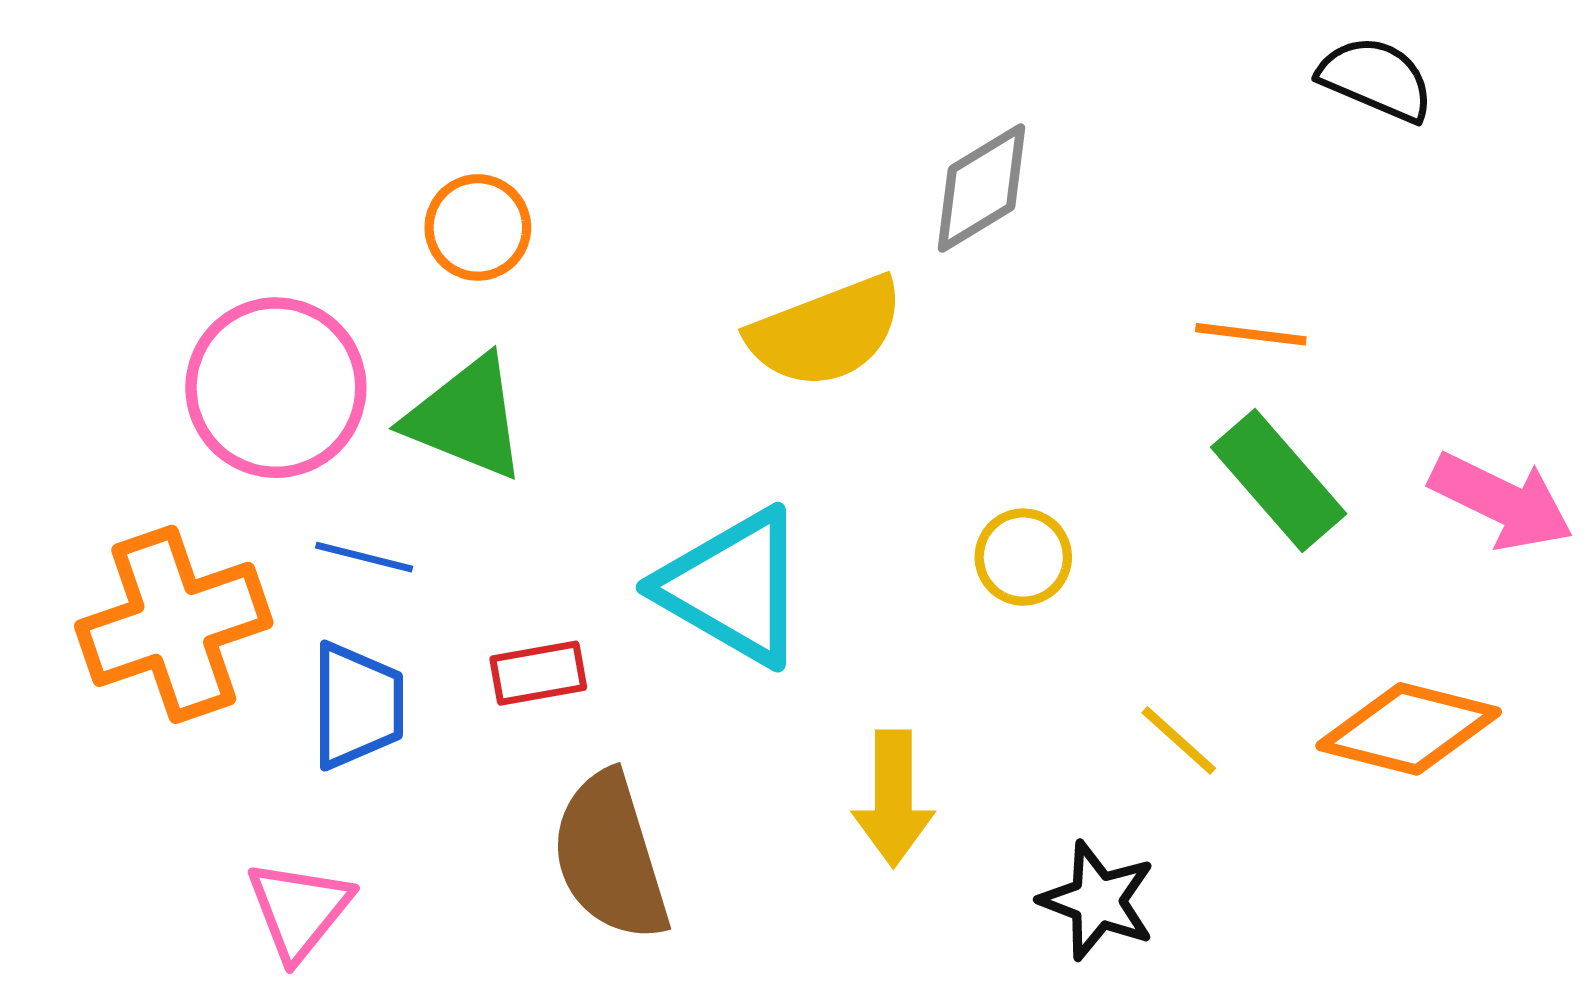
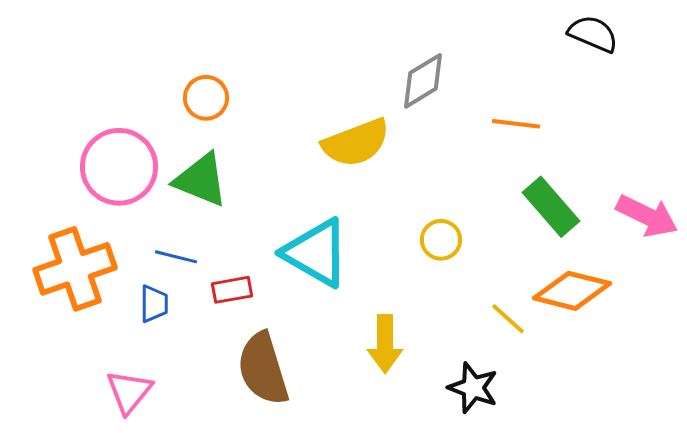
orange line: (1251, 334) -> (516, 124), moved
blue line: (364, 557) -> (176, 257), moved
blue trapezoid: (357, 706) -> (154, 304), size x0.7
orange diamond: (1409, 729) -> (572, 291), moved

